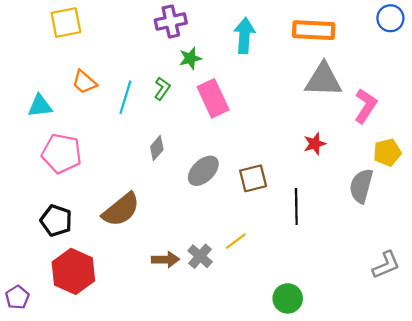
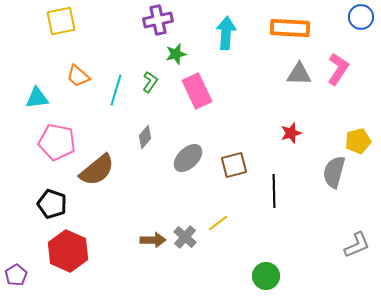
gray triangle: (323, 80) -> (299, 74), size x0.7
pink L-shape: (366, 106) -> (338, 69), moved
brown semicircle: (121, 210) -> (97, 170), moved

